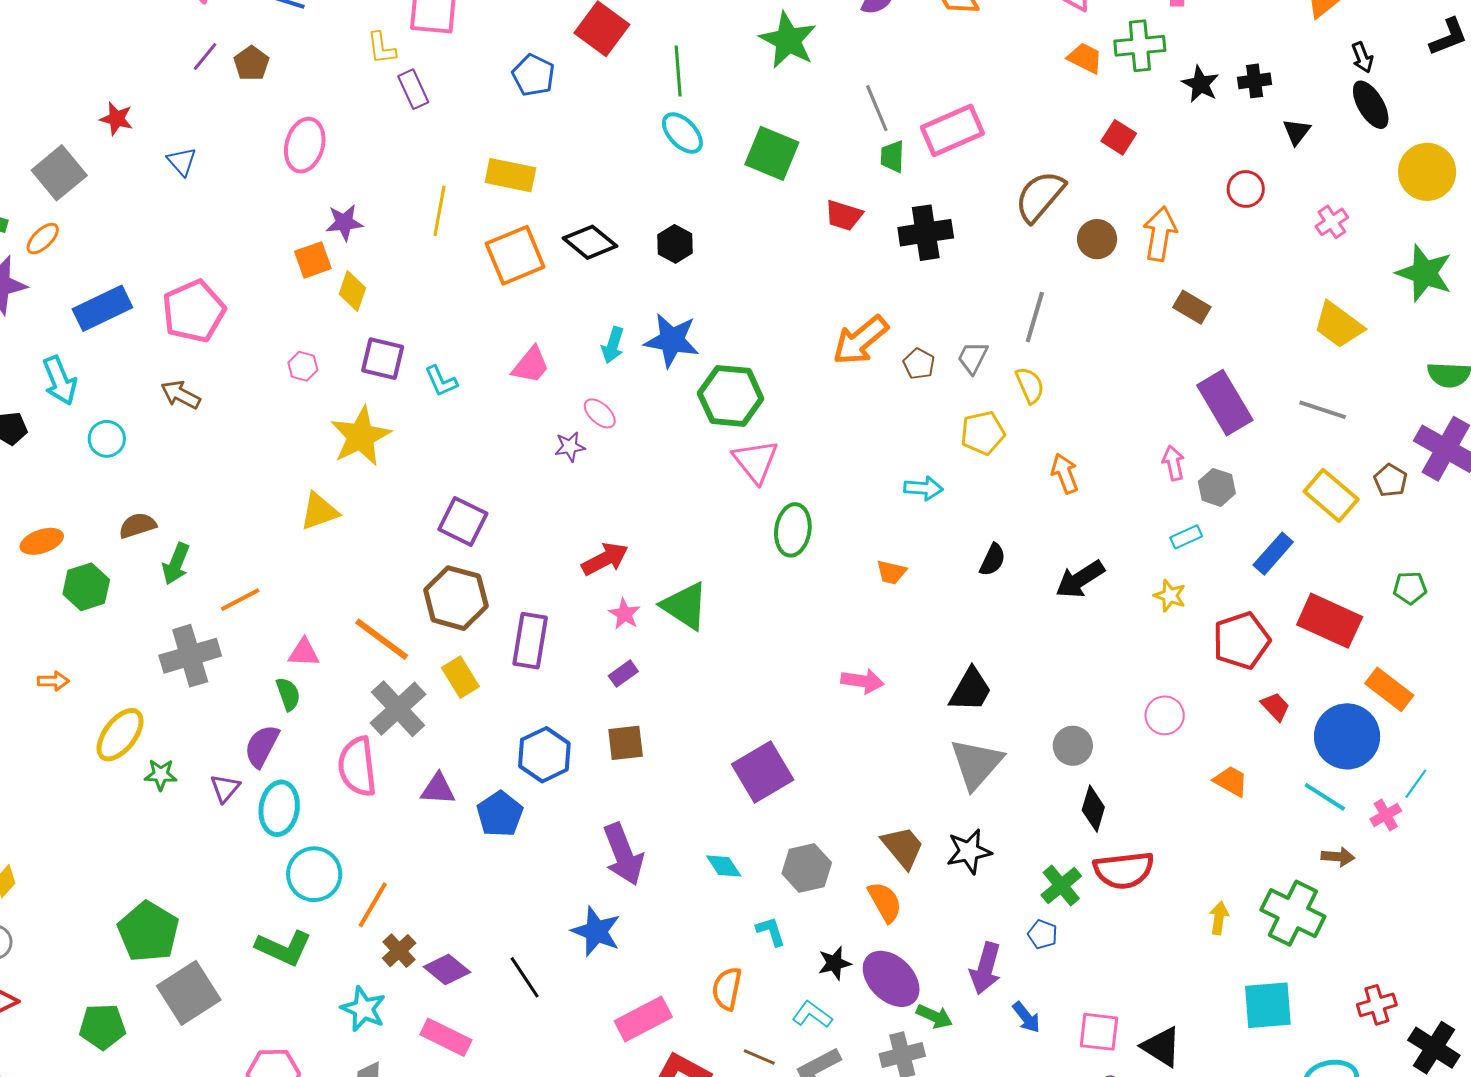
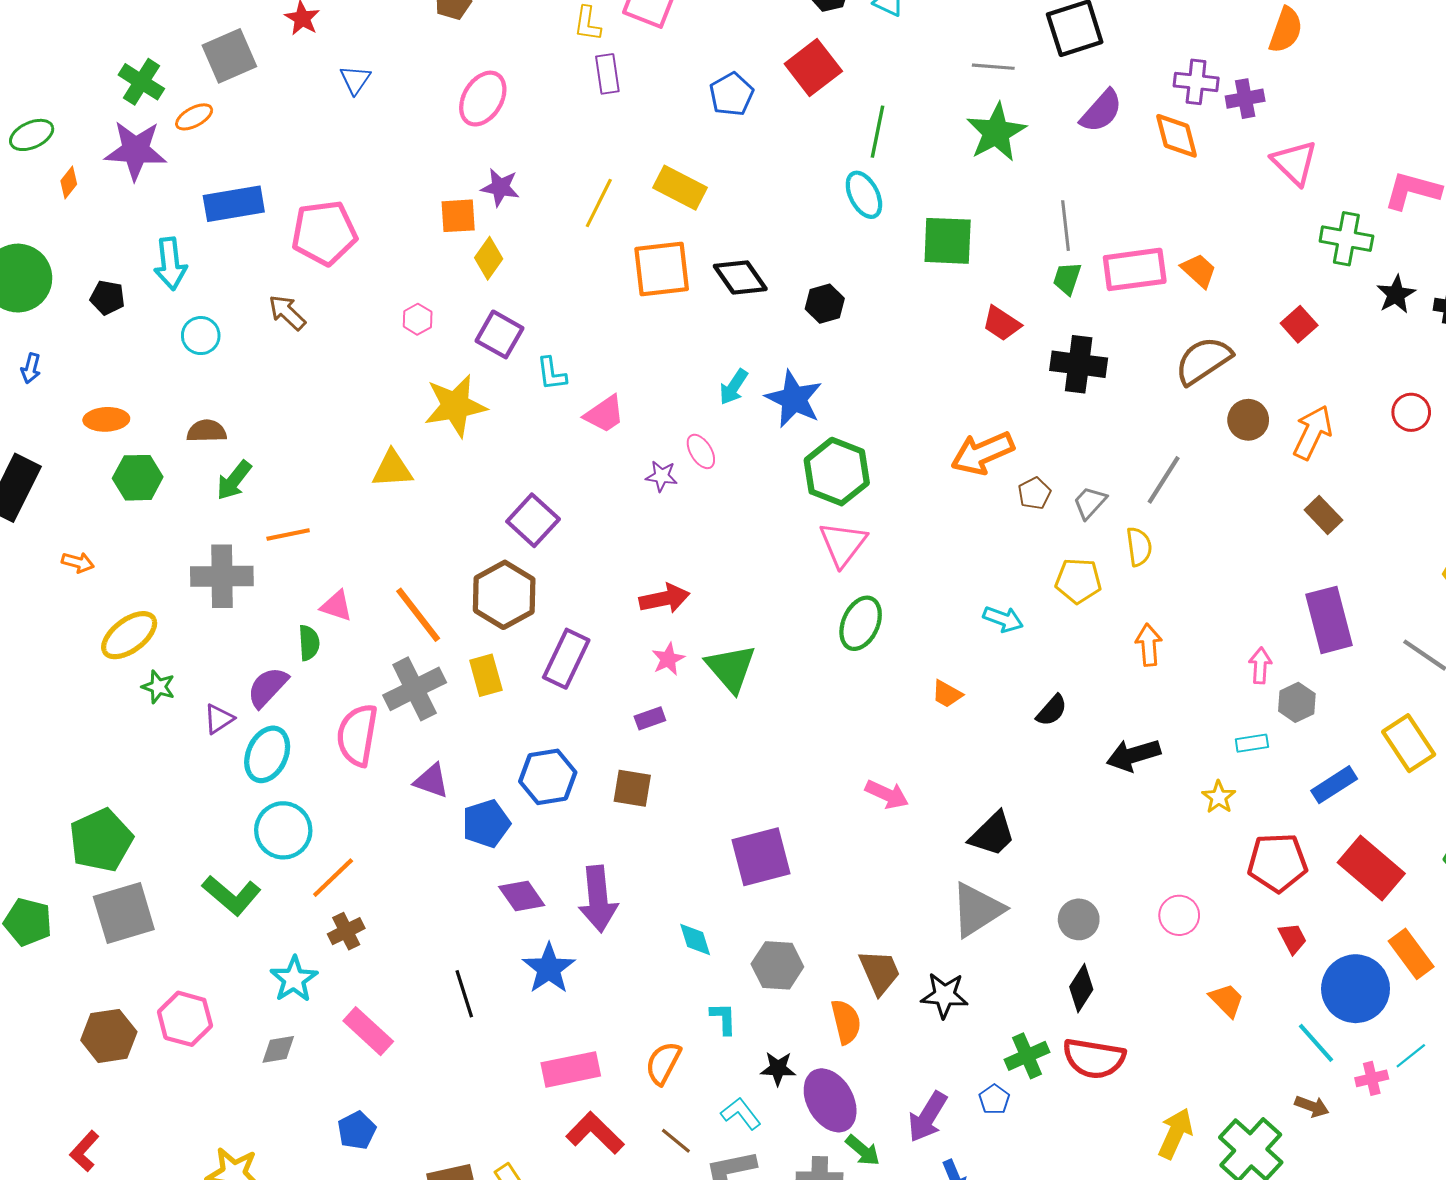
orange trapezoid: (1085, 58) -> (1199, 271), moved
green square: (772, 153) -> (948, 241), turned -36
pink trapezoid: (531, 365) -> (604, 414), moved
yellow arrow: (1219, 918) -> (1175, 1133), size x1.5
purple diamond: (447, 969) -> (522, 896), moved

